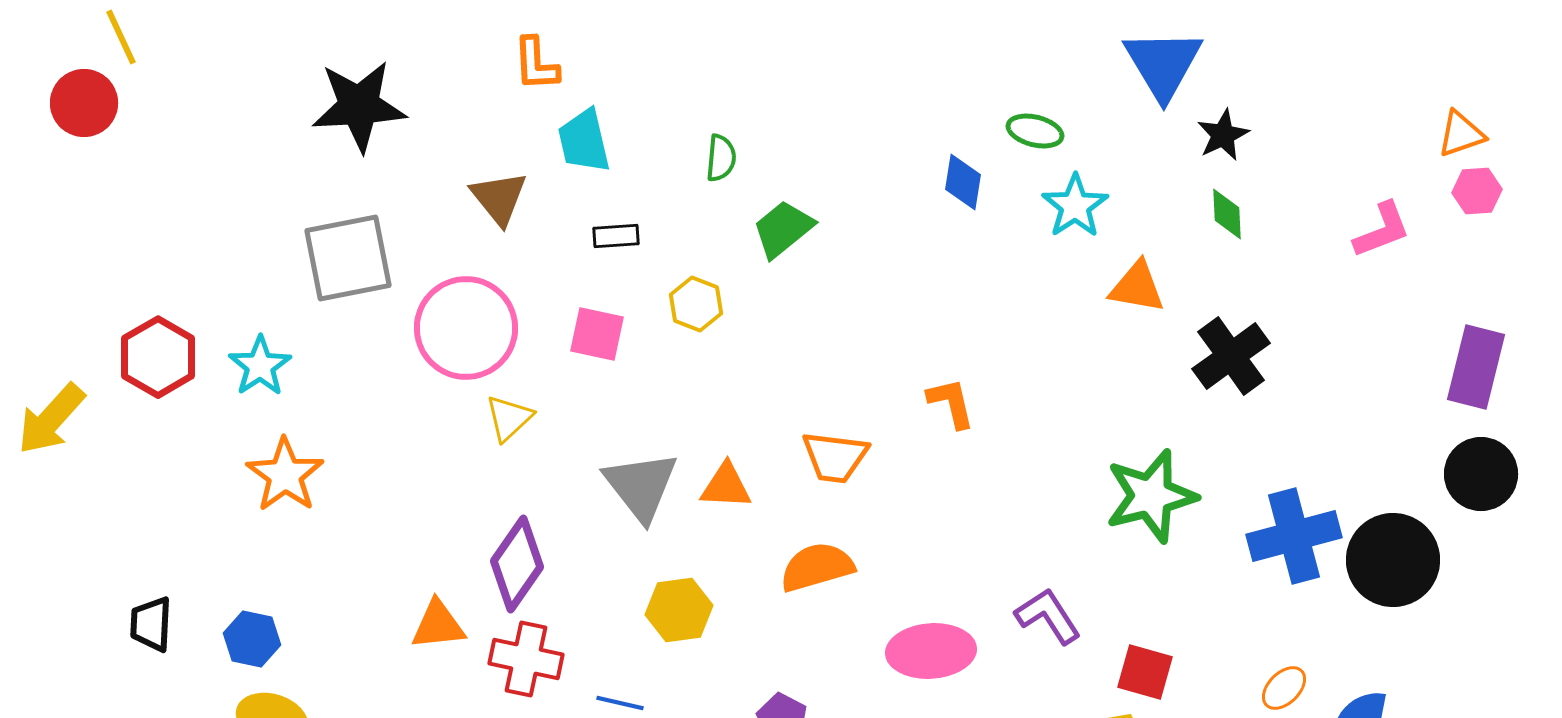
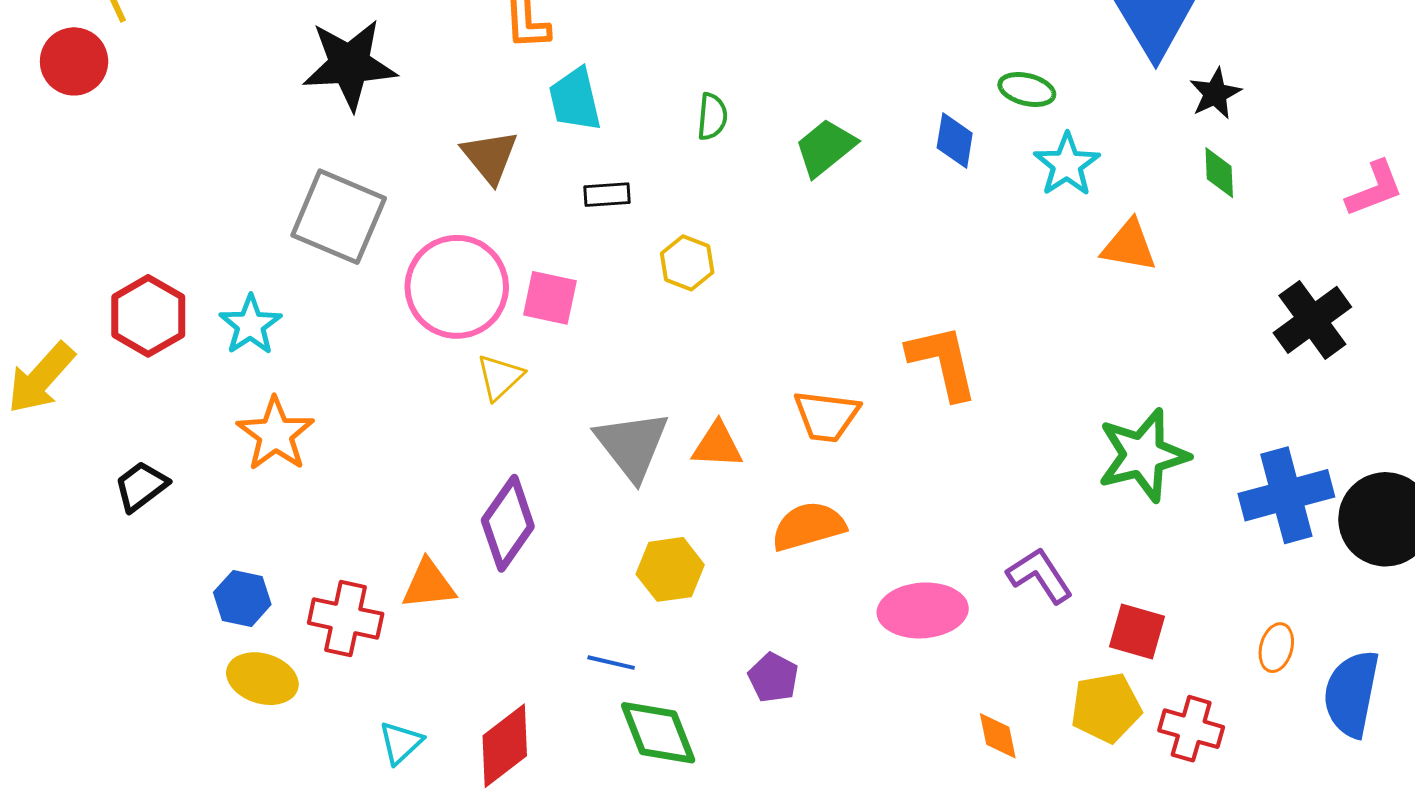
green trapezoid: (783, 229) -> (825, 148), moved
gray square: (348, 258) -> (339, 217), turned 34
pink square: (597, 334) -> (550, 298), moved
black cross: (1231, 356) -> (1312, 320), moved
orange L-shape: (951, 403) -> (943, 362), size x1.5
black trapezoid: (151, 624) -> (141, 486), moved, turned 50
red cross: (526, 659) -> (346, 618), moved
orange ellipse: (1284, 688) -> (1276, 648), turned -30

